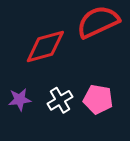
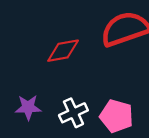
red diamond: (45, 47) -> (63, 51), size x0.7

